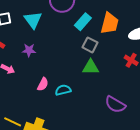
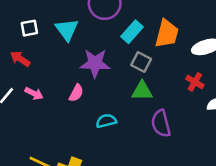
purple star: (29, 50) -> (95, 63), moved, size x1.6
pink semicircle: (43, 84) -> (76, 93), moved
purple semicircle: (115, 105) -> (161, 123), moved, turned 45

